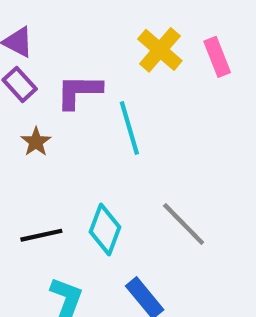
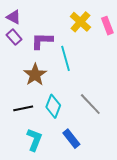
brown star: (36, 142) -> (35, 75), moved, size x1.6

